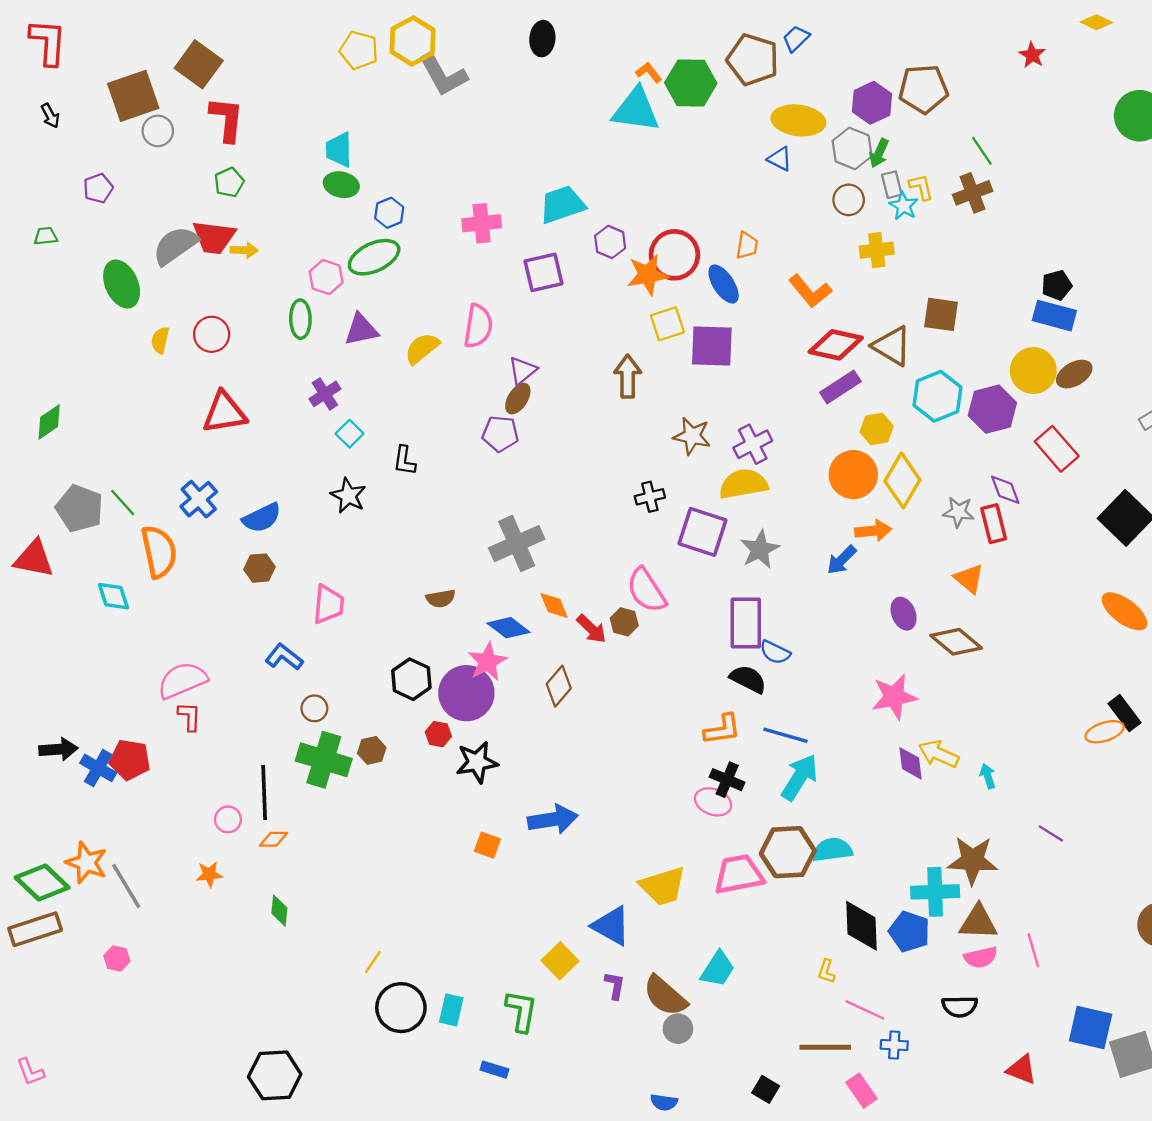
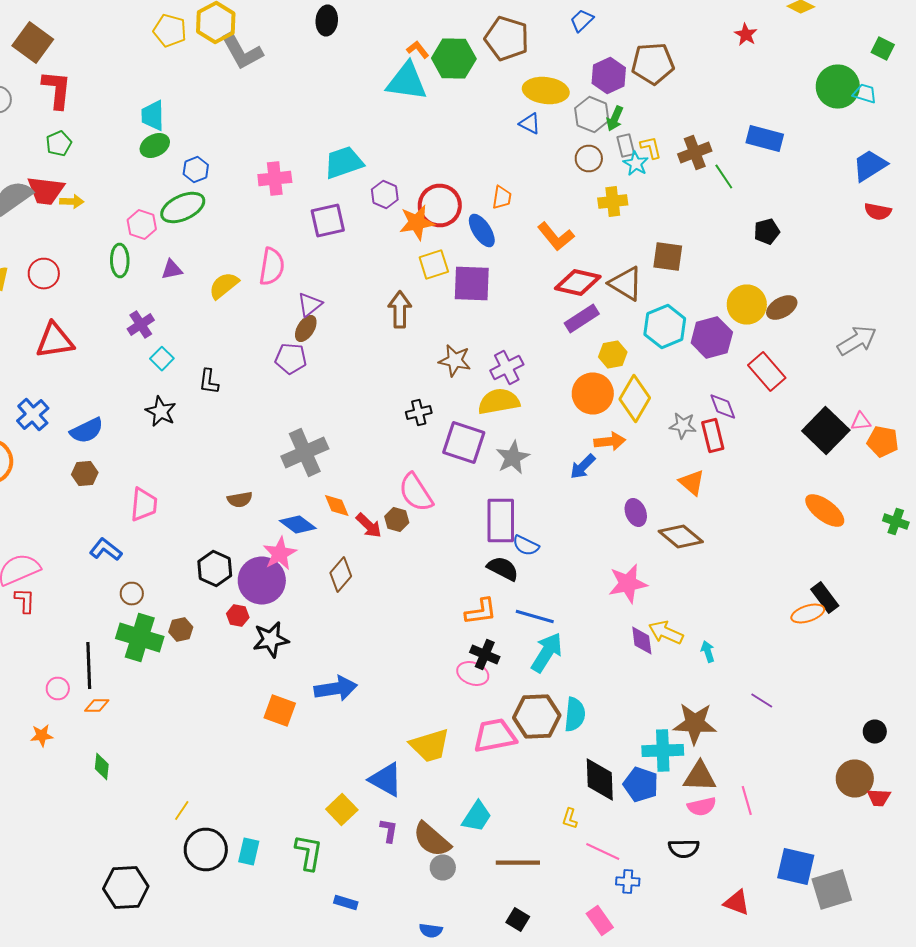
blue trapezoid: (796, 39) -> (582, 20), moved
green line: (982, 151) -> (724, 176), moved
green ellipse: (341, 185) -> (155, 146), turned -40
blue rectangle: (1054, 316) -> (765, 138), moved
purple triangle: (361, 330) -> (172, 270), size x0.7
orange square: (487, 845) -> (280, 710), size x1.4
cyan semicircle: (832, 850) -> (575, 714), turned 104
brown line: (825, 1047) -> (518, 862), moved
blue rectangle: (494, 1070) -> (346, 902), moved
black hexagon: (275, 1075) -> (126, 888), moved

